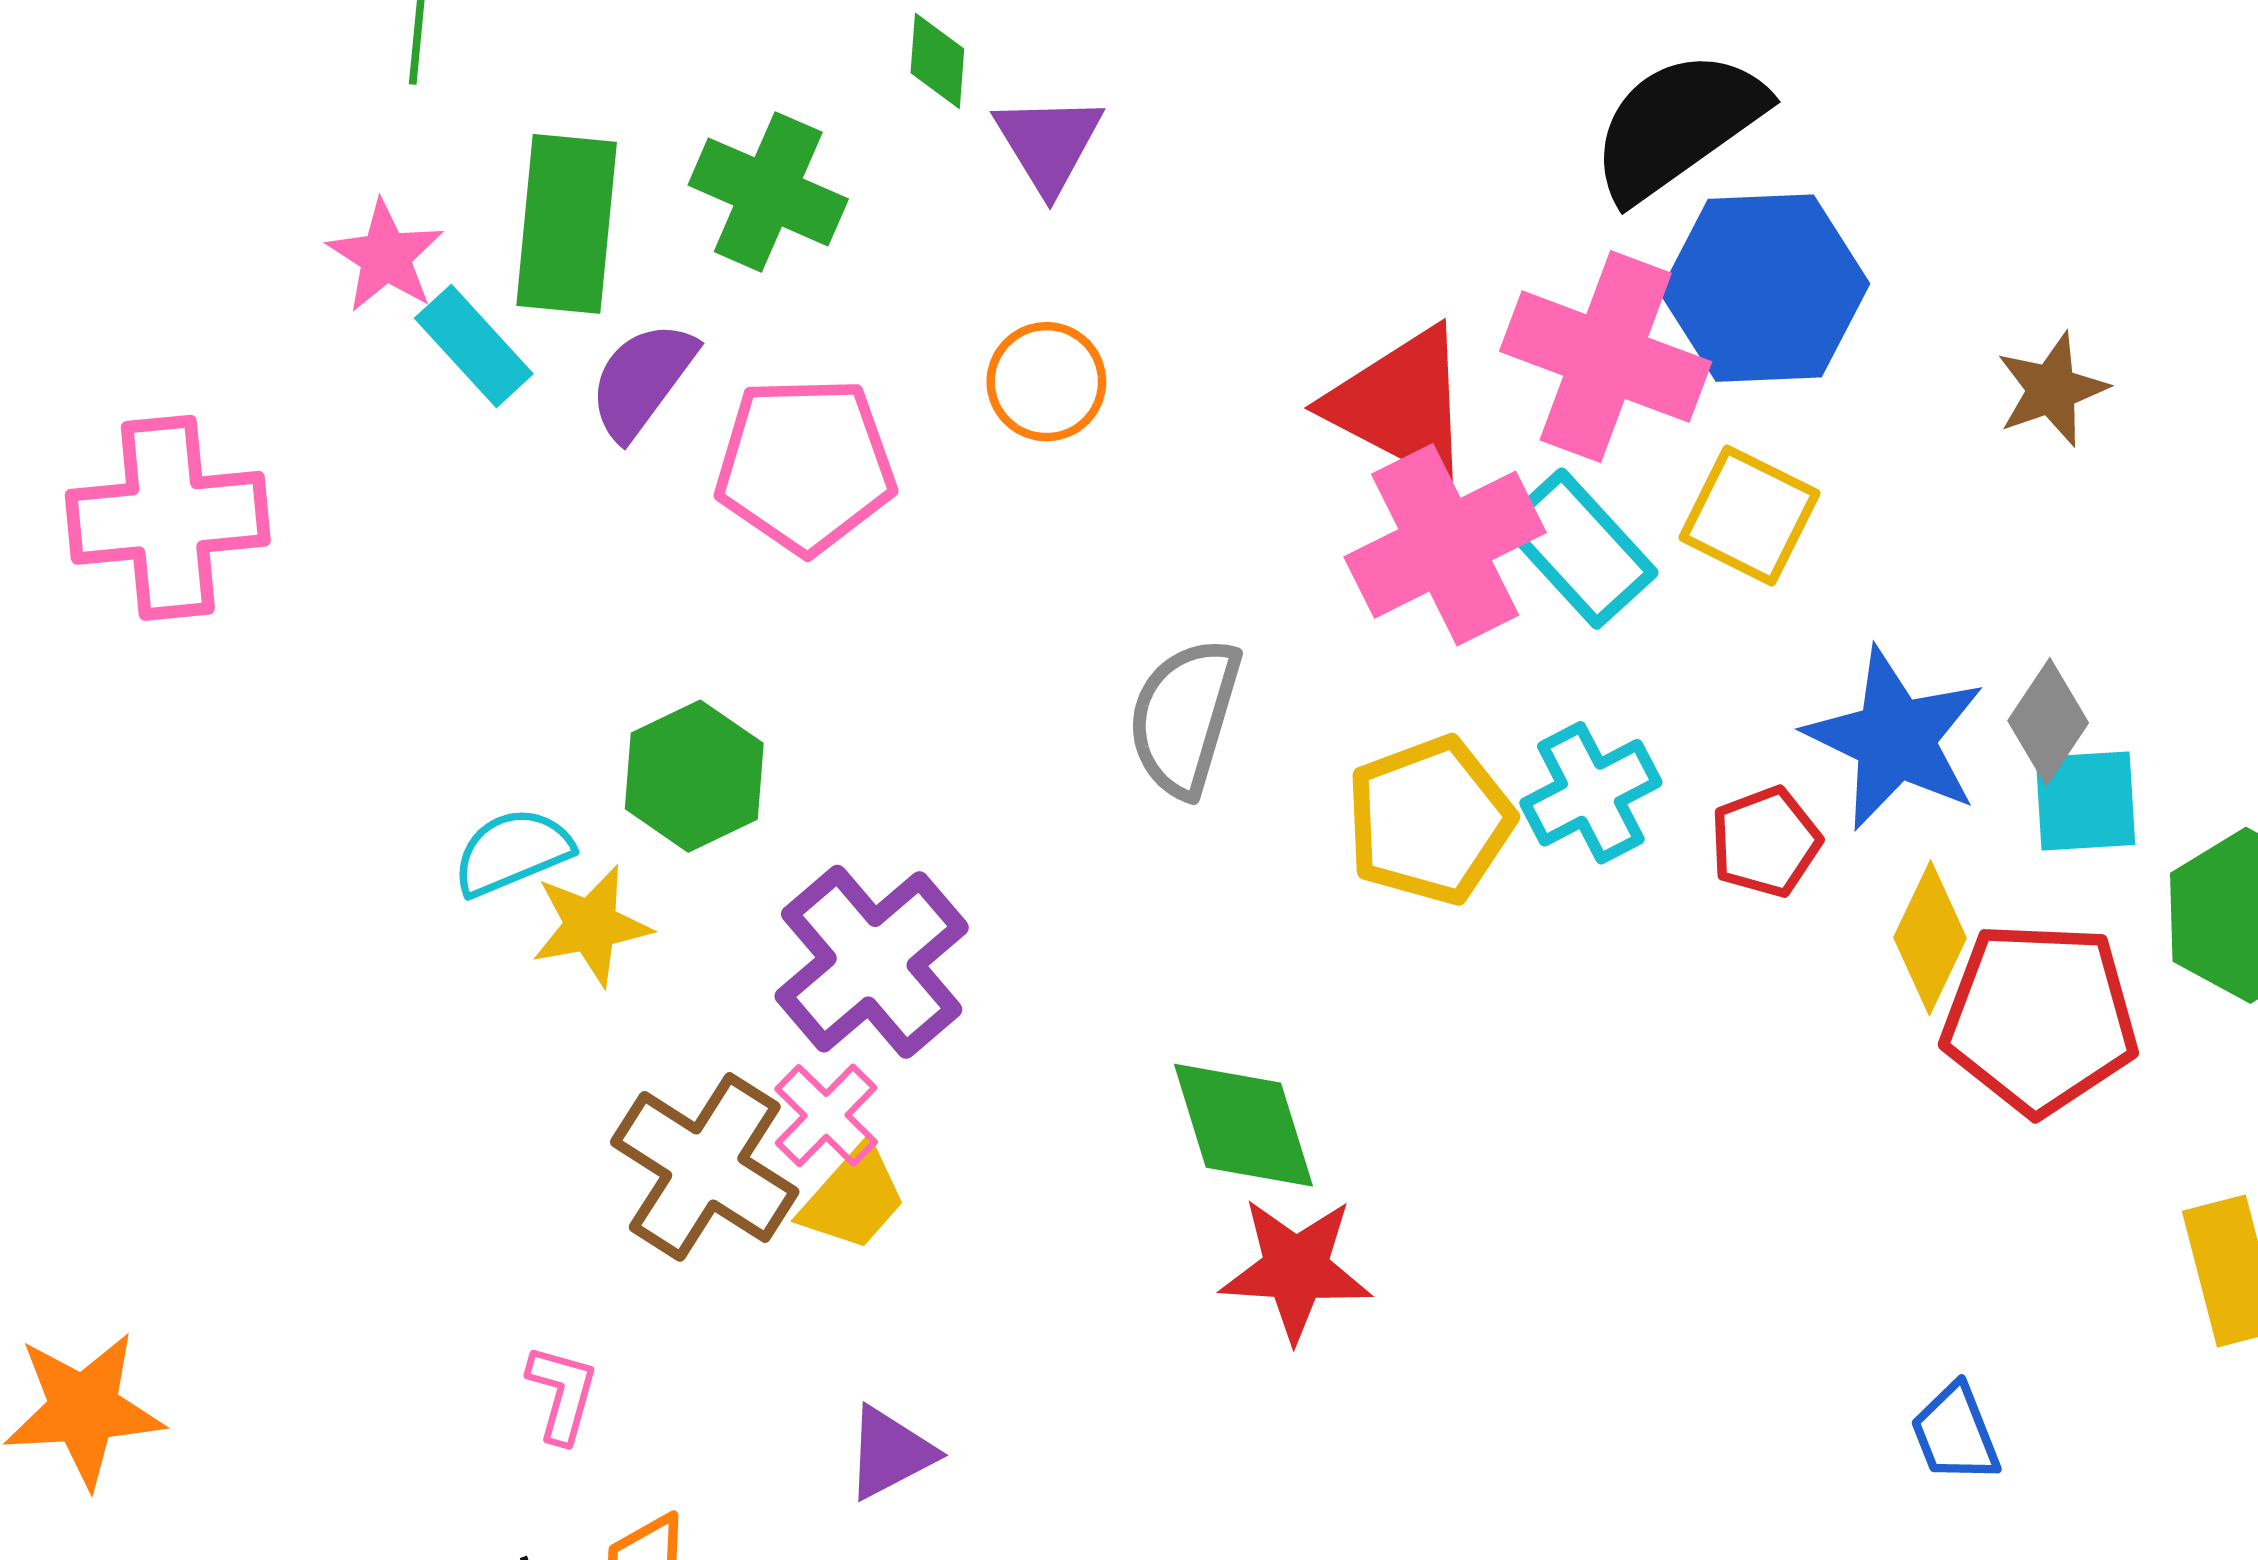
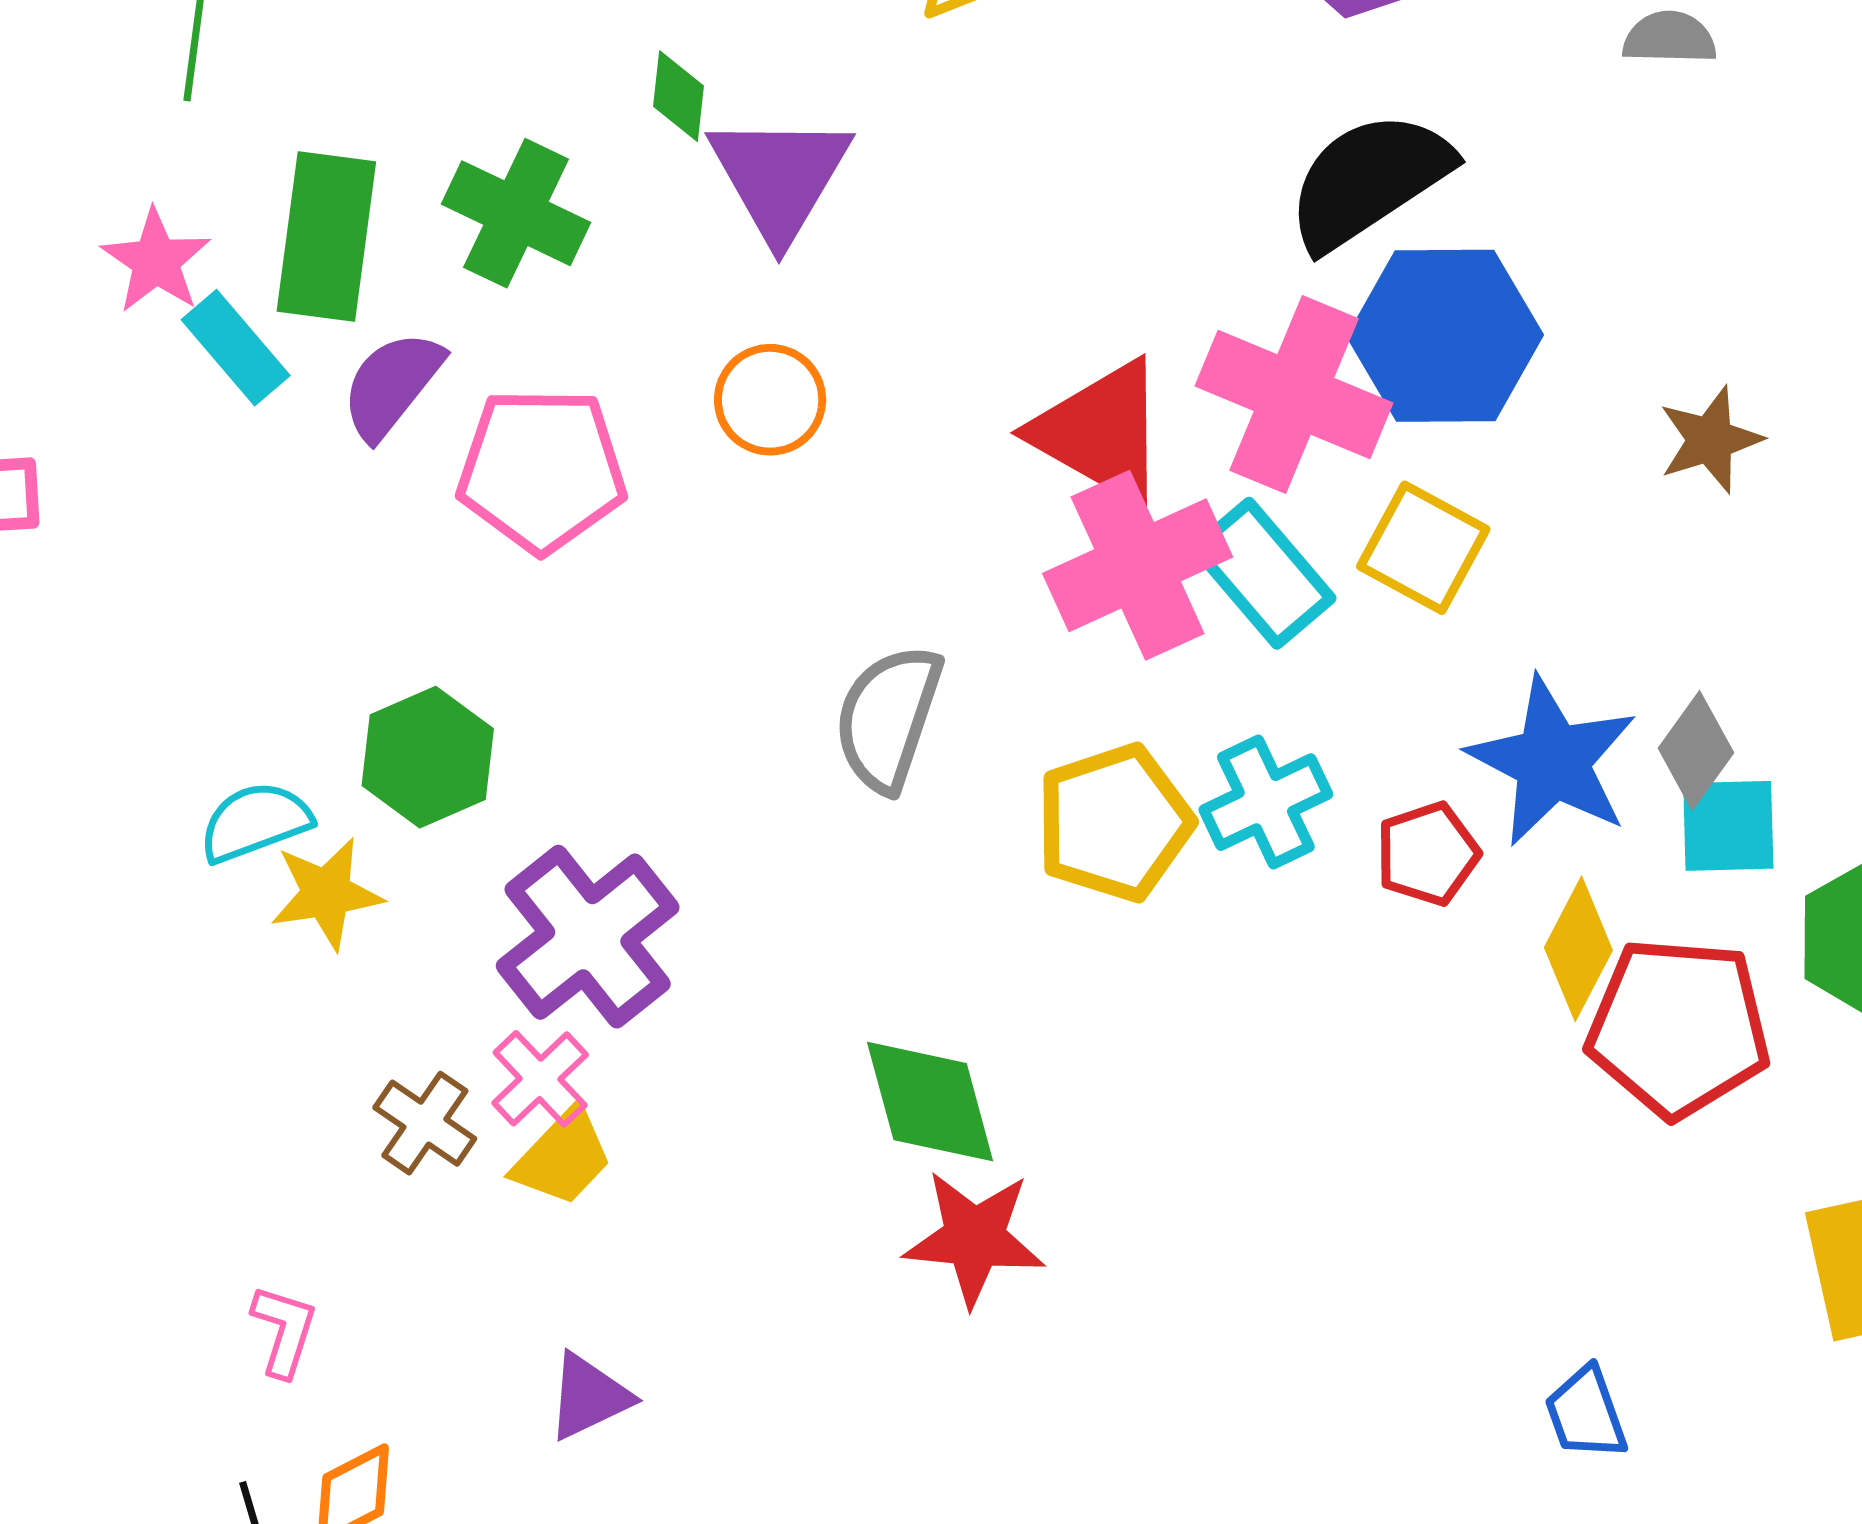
purple triangle: (1048, 143) -> (780, 177), size x1.4
brown cross: (705, 1167) -> (425, 1123), size x0.6

